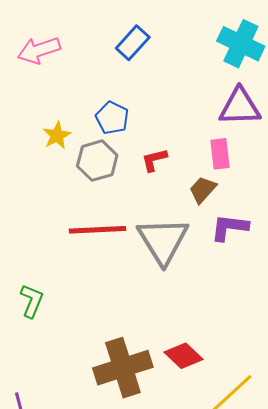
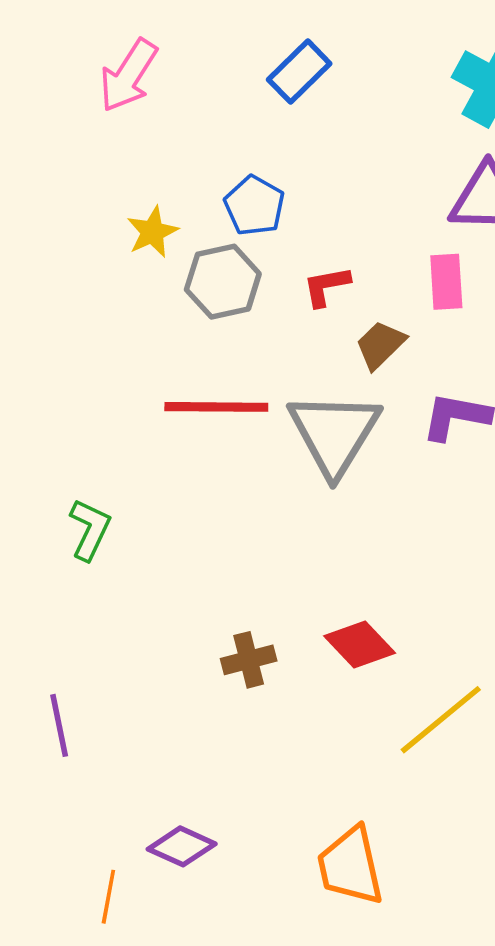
pink arrow: (39, 50) -> (128, 76), turned -42
brown trapezoid: (203, 190) -> (380, 345), moved
brown cross: (123, 368) -> (249, 660), size x0.5

